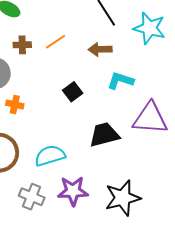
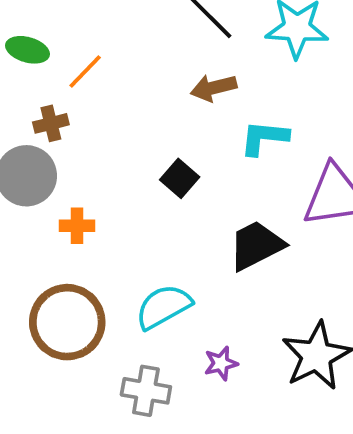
orange line: (55, 42) -> (85, 72), moved
brown cross: (22, 45) -> (51, 123), moved
purple star: (73, 191) -> (221, 363), size x0.6

